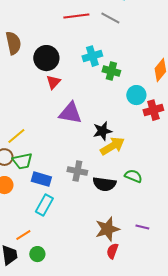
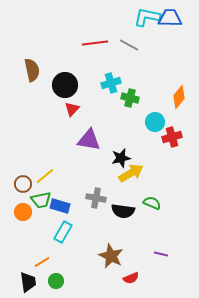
yellow line: (16, 136) -> (45, 176), moved
green trapezoid: (22, 161) -> (41, 200), moved
brown star: (107, 229) -> (111, 256), moved, turned -30
red semicircle: (112, 251) -> (131, 278), turned -133

